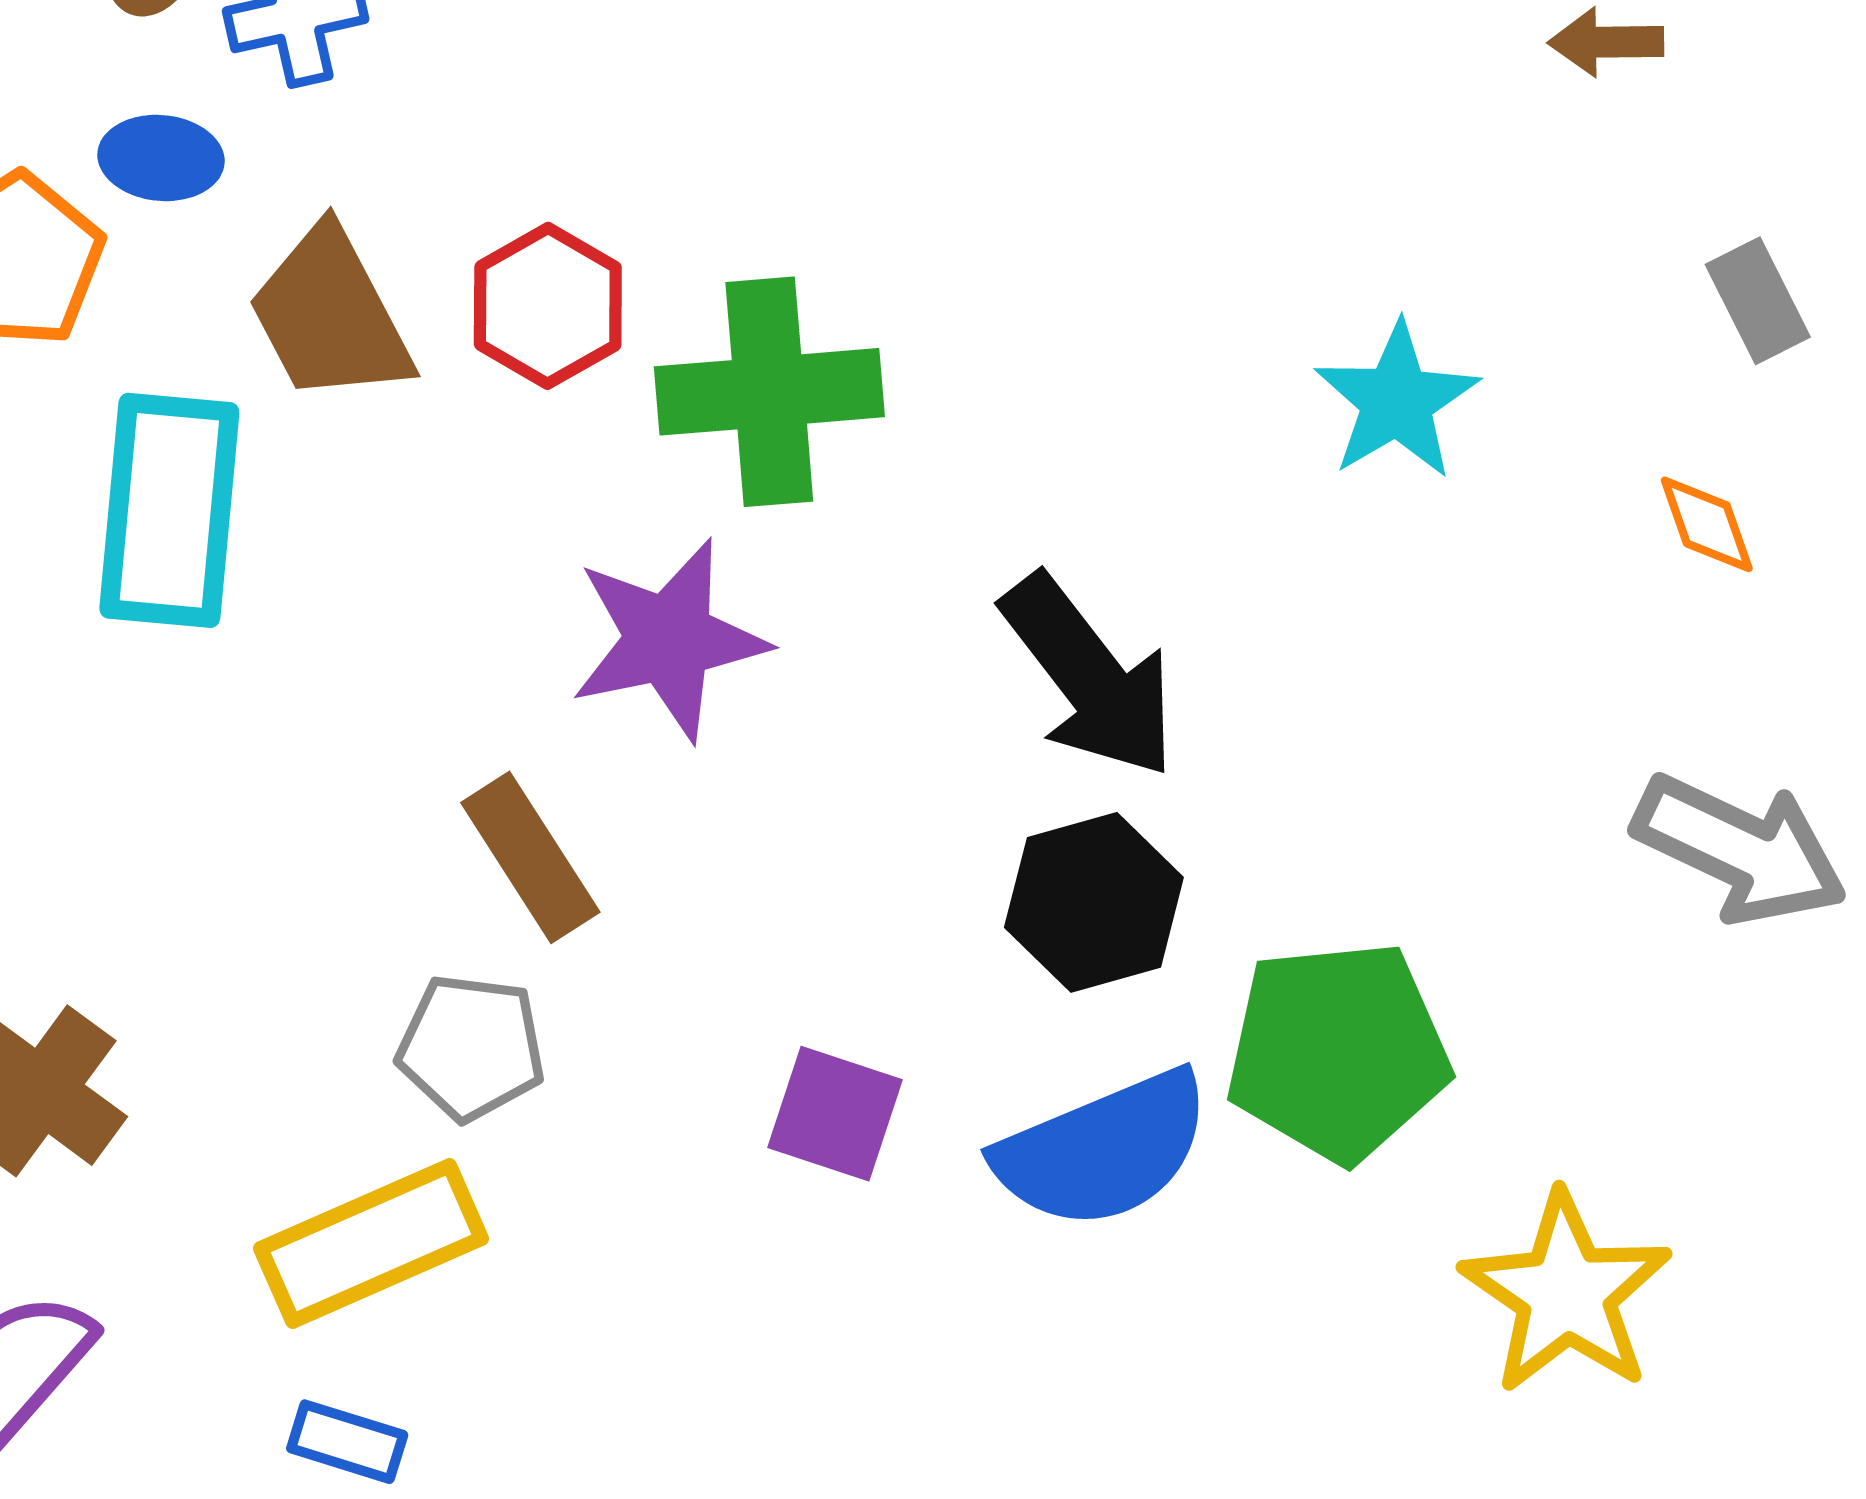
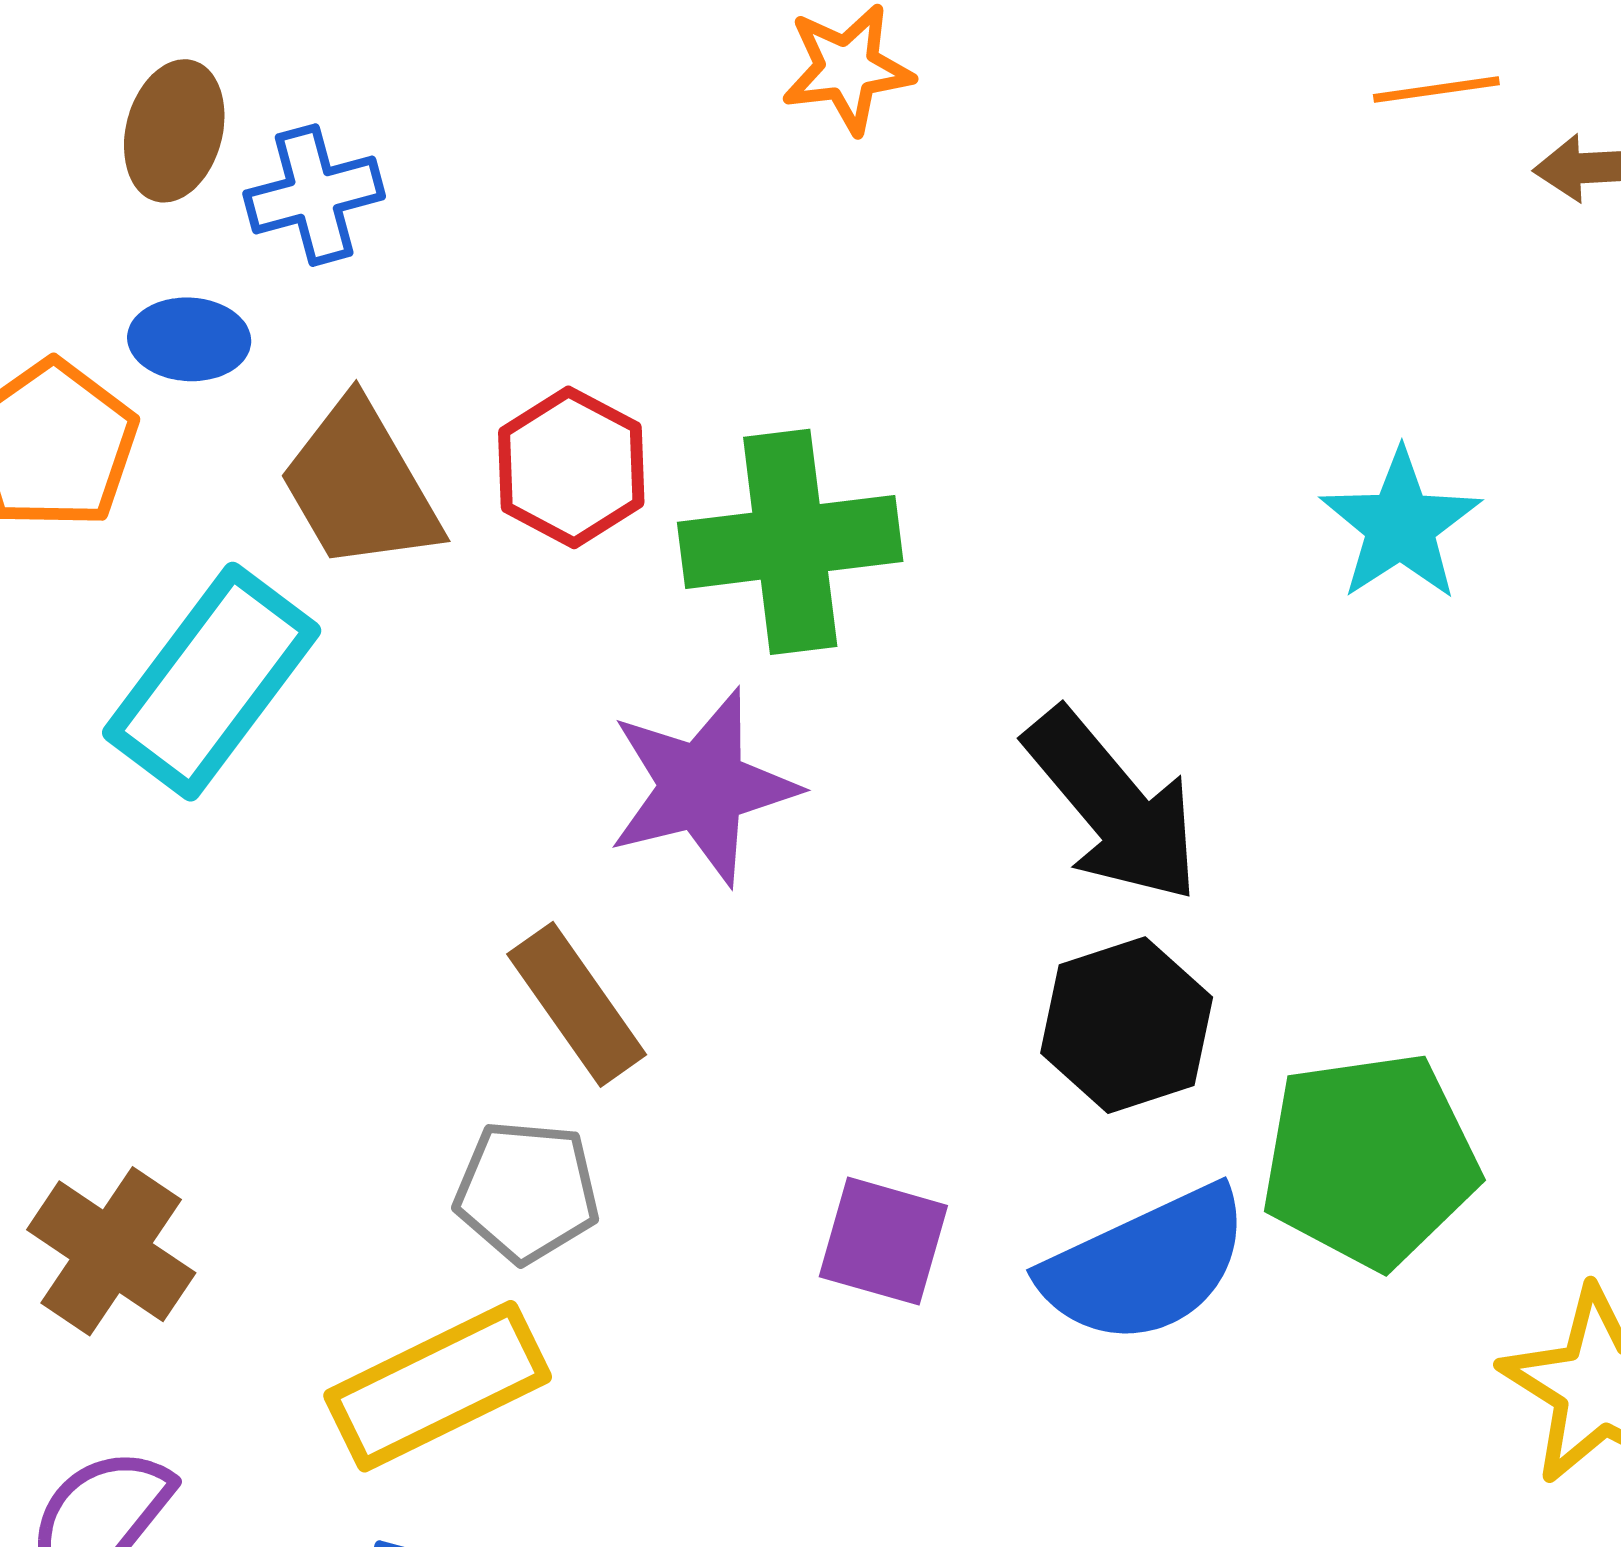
cyan rectangle: (169, 510) -> (212, 682), turned 34

